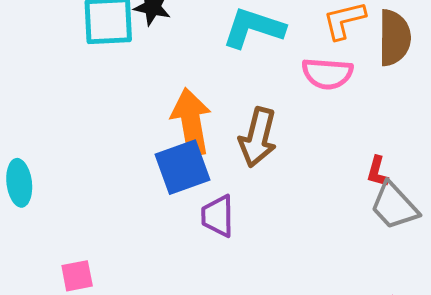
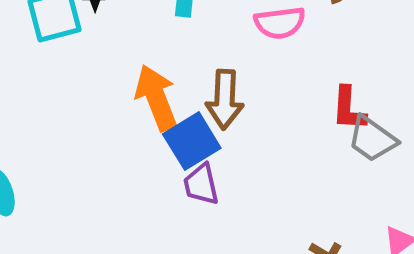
blue square: (182, 167) -> (192, 141), moved
red L-shape: (377, 172) -> (349, 109), size x1.5

